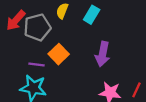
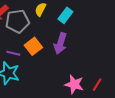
purple arrow: (103, 54) -> (60, 43), moved

